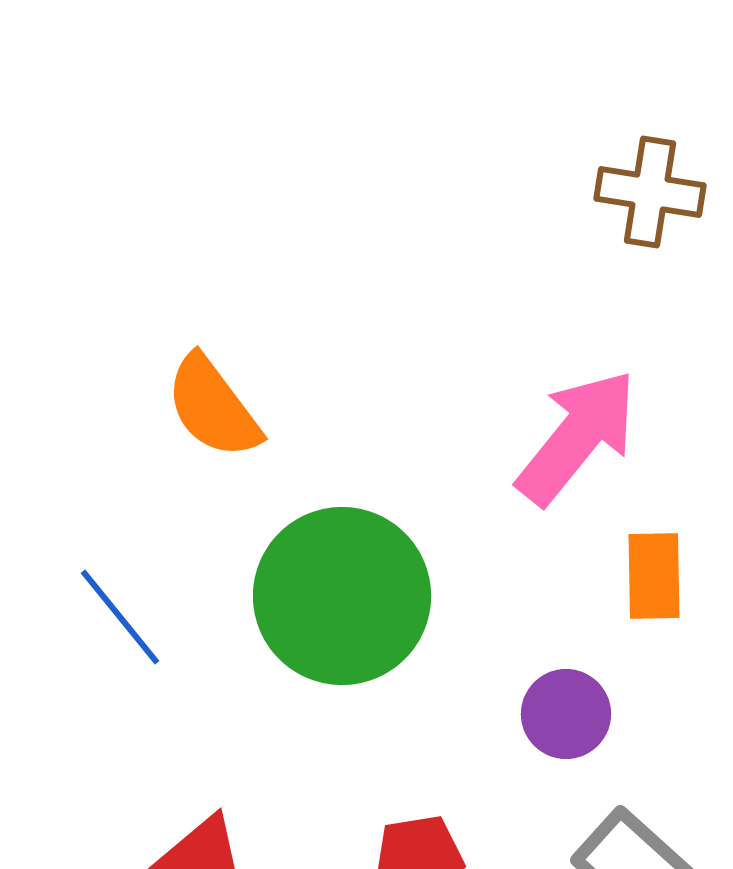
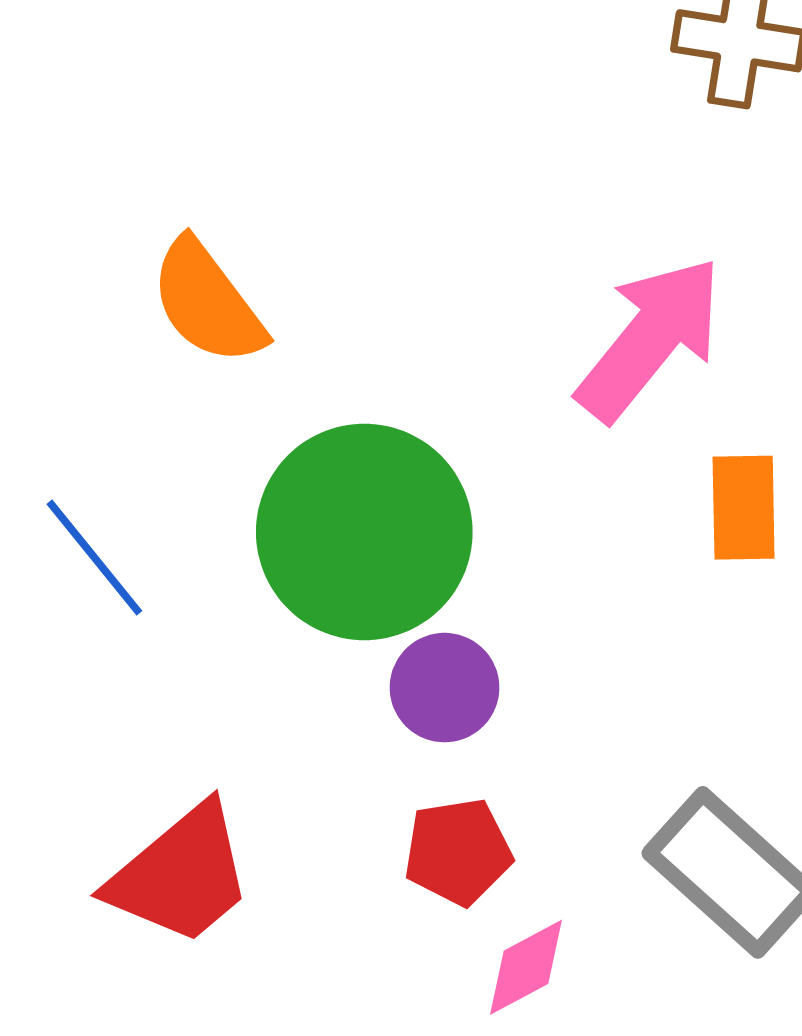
purple circle: (566, 714) -> (445, 688), moved

